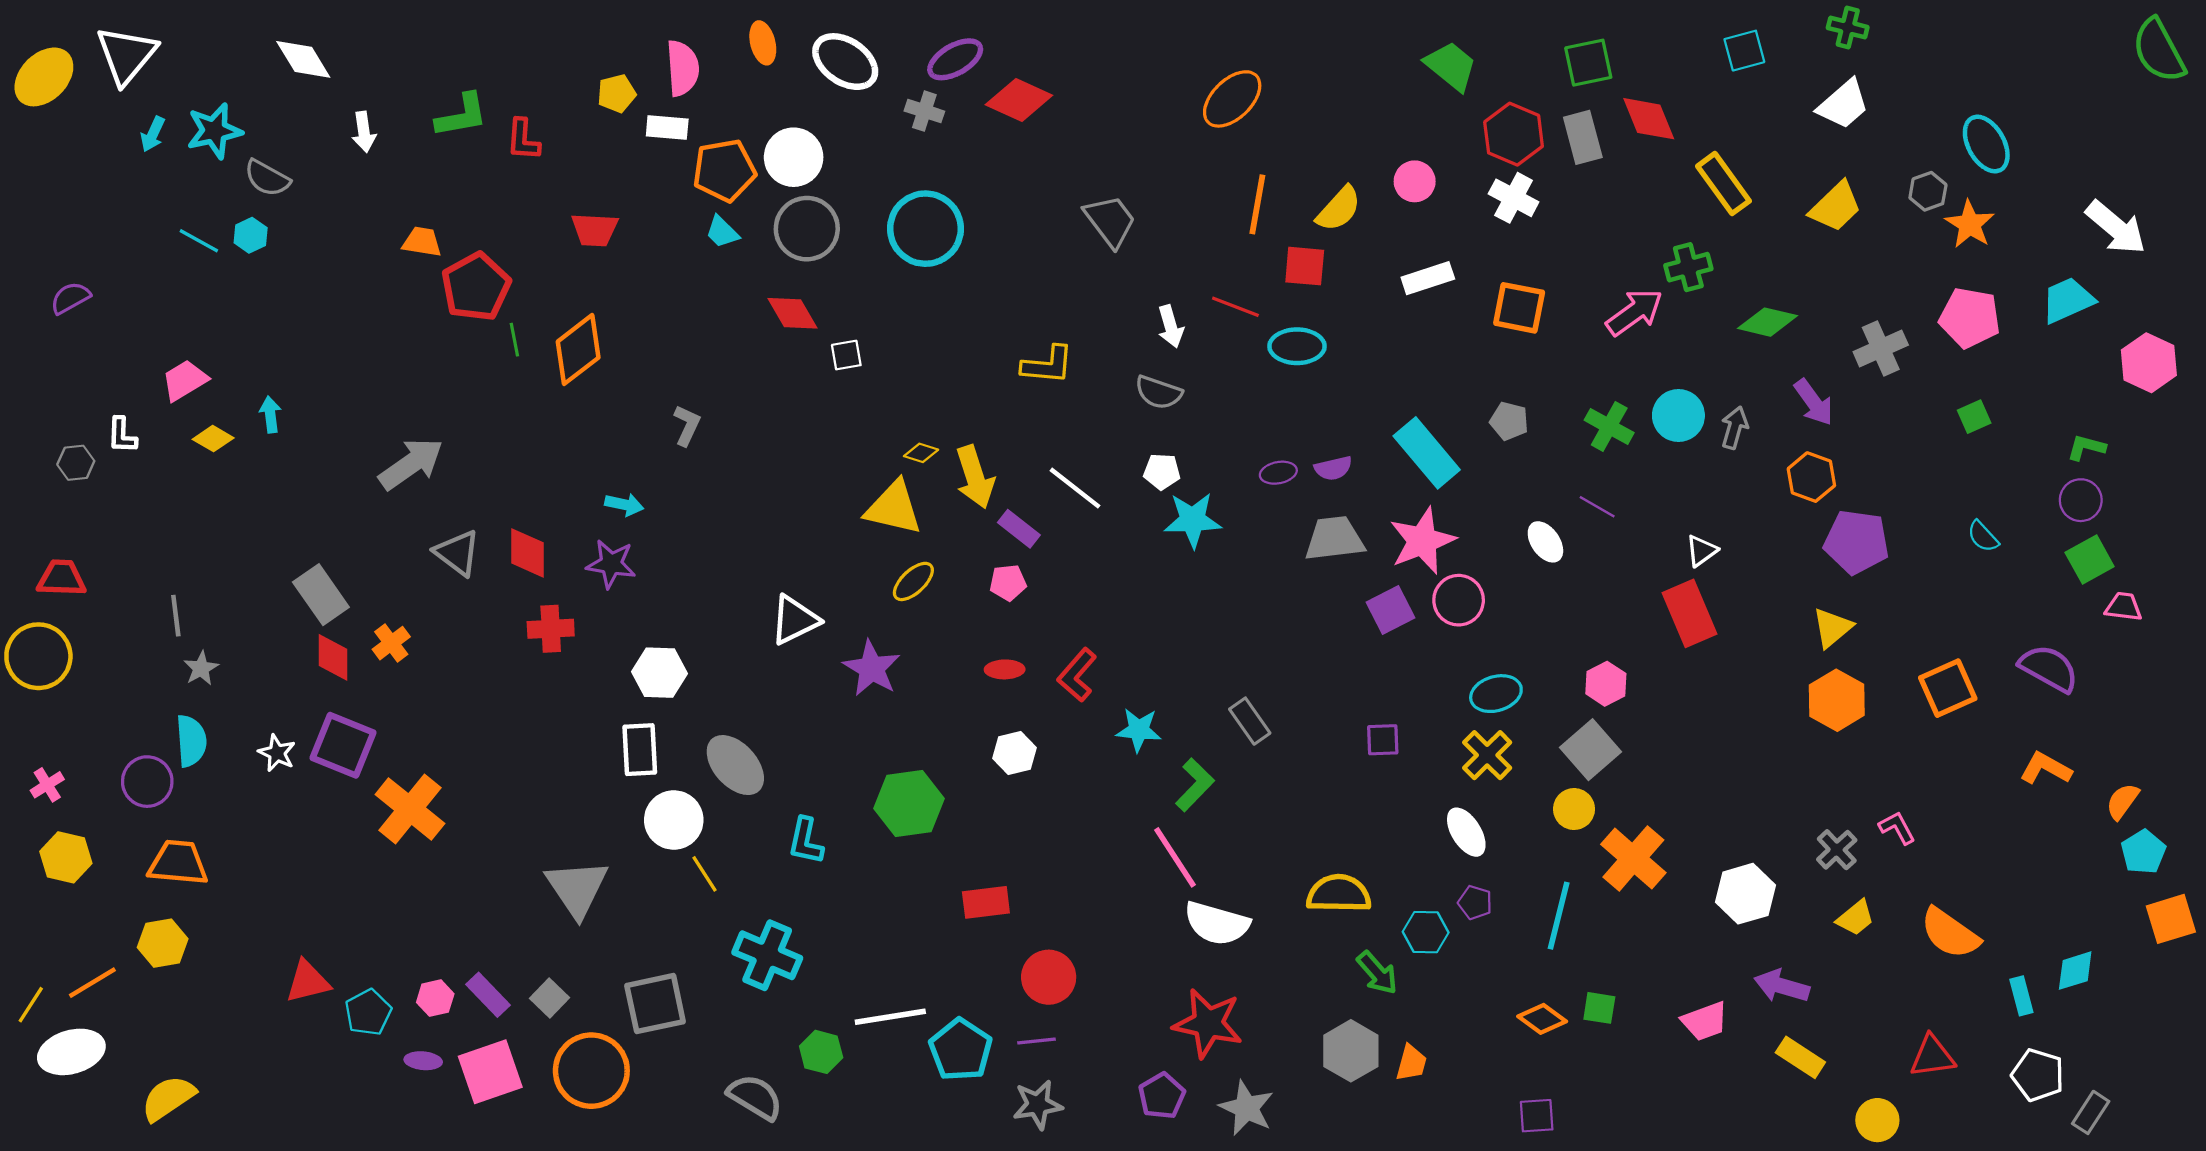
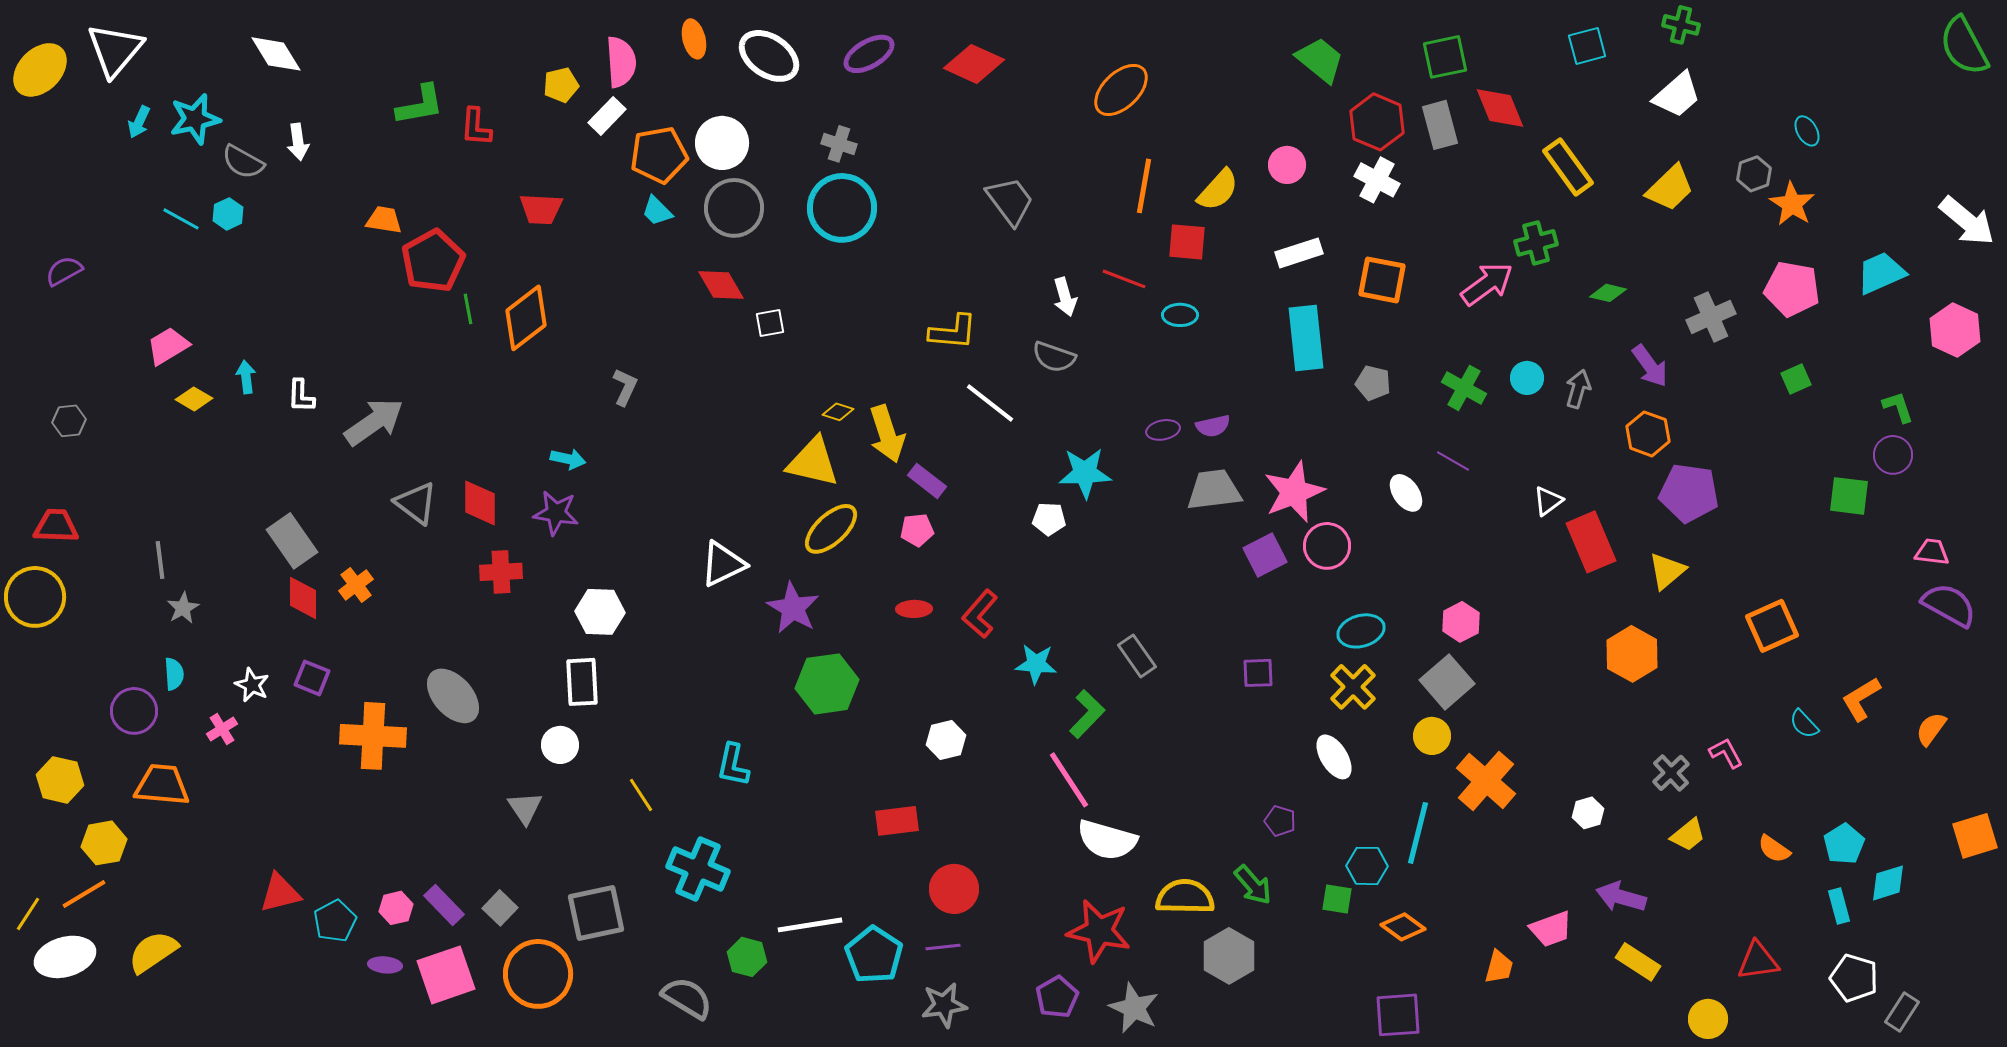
red diamond: (1019, 100) -> (974, 64), moved
gray cross: (924, 111) -> (839, 144), moved
white rectangle: (667, 128) -> (607, 116), turned -51
white arrow: (364, 132) -> (298, 142), moved
cyan ellipse: (1986, 144) -> (1807, 131), size x0.6
white arrow: (2116, 228) -> (1967, 221), moved
green diamond: (1767, 322) -> (1608, 293), size x0.7
cyan ellipse: (1297, 346) -> (1180, 315), size x0.7
cyan circle: (1678, 416) -> (1527, 378), size x0.7
white L-shape: (122, 435) -> (301, 396), moved
green L-shape: (2086, 447) -> (1898, 407), turned 57
cyan rectangle: (1427, 453) -> (1306, 338), moved, turned 34
white pentagon: (1162, 472) -> (1049, 519), moved
white line: (1075, 488) -> (990, 403), moved
cyan semicircle: (1983, 536) -> (1804, 724), moved
green square: (2090, 559) -> (1849, 496), moved, turned 36
yellow ellipse: (913, 581) -> (831, 529), size x1.4
red rectangle: (1689, 613) -> (1591, 542), moved
purple semicircle: (2049, 668) -> (1949, 605), moved
orange hexagon: (1837, 700) -> (1632, 654), moved
cyan semicircle: (191, 741) -> (174, 674), size x0.7
purple square: (343, 745) -> (312, 678), size x0.6
white hexagon: (1015, 753) -> (946, 740), moved
gray ellipse: (735, 765) -> (453, 696), moved
orange L-shape: (2046, 768) -> (1861, 699), turned -60
pink cross: (47, 785) -> (222, 729), moved
green hexagon: (909, 804) -> (827, 684), moved
orange cross: (410, 809) -> (373, 736), turned -36
white circle: (674, 820) -> (560, 745), moved, size x0.7
cyan pentagon: (2143, 852) -> (1844, 844), moved
gray triangle: (577, 888) -> (525, 808), size x0.6
yellow semicircle: (1339, 894) -> (1185, 897), moved
white hexagon: (1745, 894) -> (1588, 813), size x0.6
purple pentagon: (1475, 902) -> (1280, 821), moved
cyan hexagon: (1426, 932) -> (1367, 866), moved
orange semicircle: (1950, 933) -> (1774, 849), size x0.6
yellow hexagon: (163, 943) -> (104, 843), moved
green square: (1599, 1008) -> (1337, 899), moved
orange trapezoid: (1411, 1063) -> (1499, 967), moved
yellow semicircle: (168, 1098) -> (153, 952), moved
purple square: (1537, 1116) -> (1398, 1015), size x1.4

